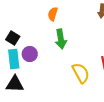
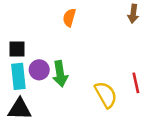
black square: (13, 38) -> (17, 49), turned -32
green arrow: (61, 39) -> (60, 74), moved

